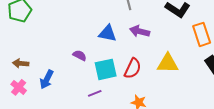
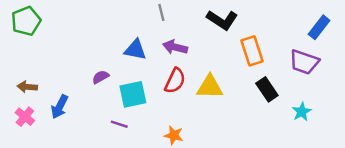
purple semicircle: (80, 55) -> (101, 77), turned -56
red semicircle: (133, 68) -> (175, 81), moved
purple line: (95, 93) -> (119, 124), turned 40

